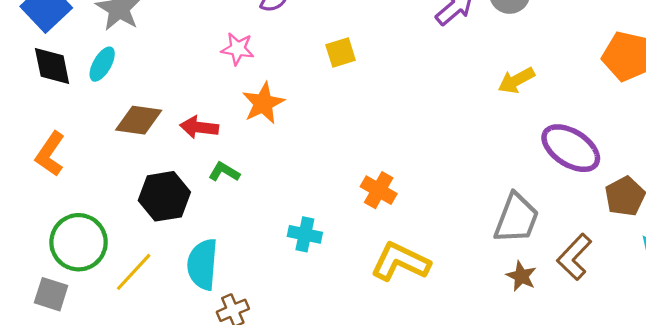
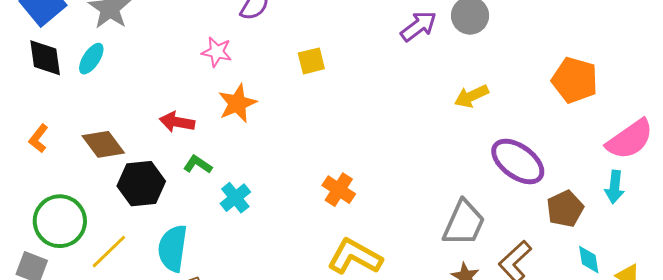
brown diamond: (139, 120) -> (103, 144), moved, turned 42
orange L-shape: (50, 154) -> (39, 138), size x0.7
cyan cross: (305, 234) -> (235, 198), moved, turned 36

